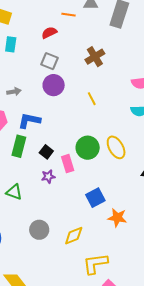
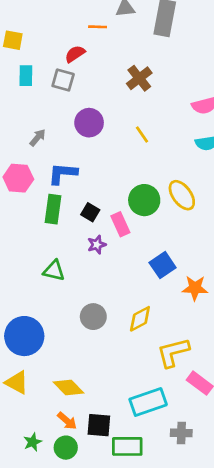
gray square: (49, 61) -> (63, 80), moved
gray arrow: (14, 92) -> (38, 138), turned -32

